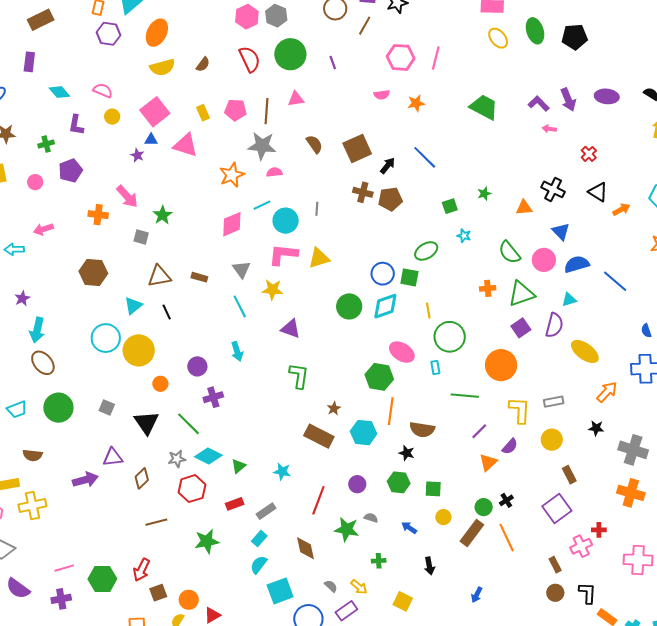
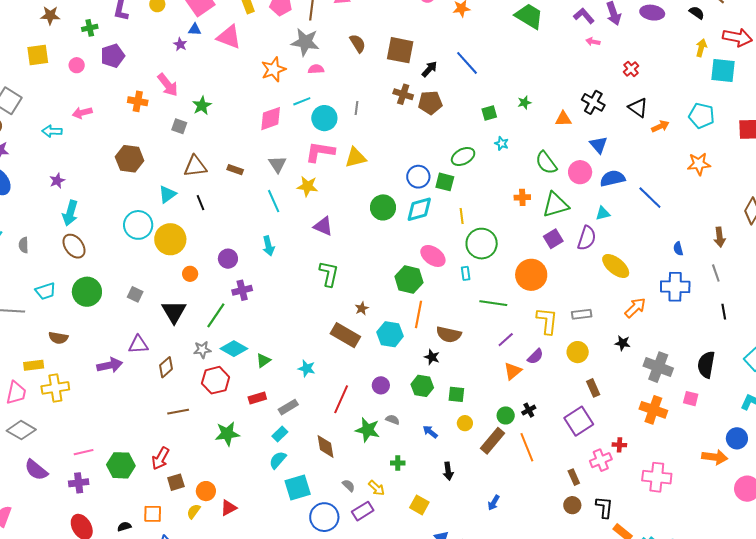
brown square: (357, 148) -> (400, 50), turned 32
green line: (189, 424) -> (216, 315), turned 76

